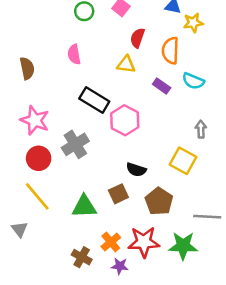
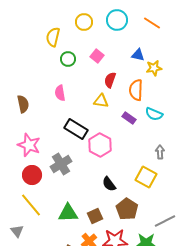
black semicircle: (136, 170) -> (109, 184), turned 35
brown square: (118, 194) -> (95, 216), moved
gray line: (207, 217) -> (165, 221), turned -30

